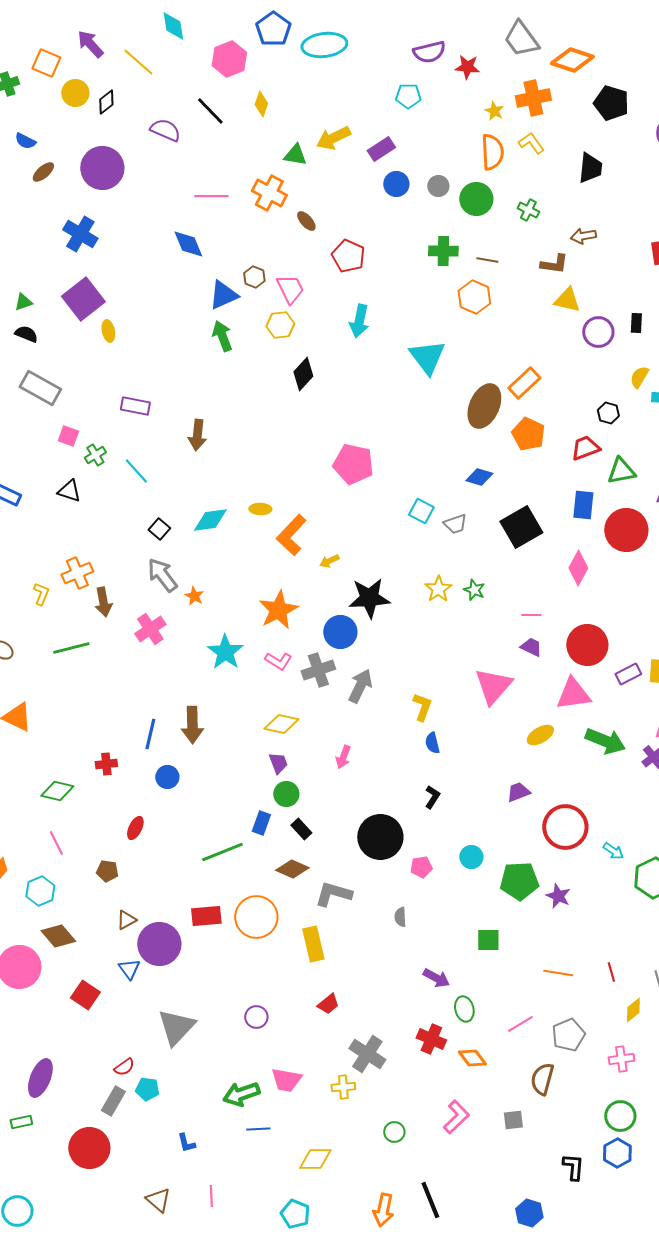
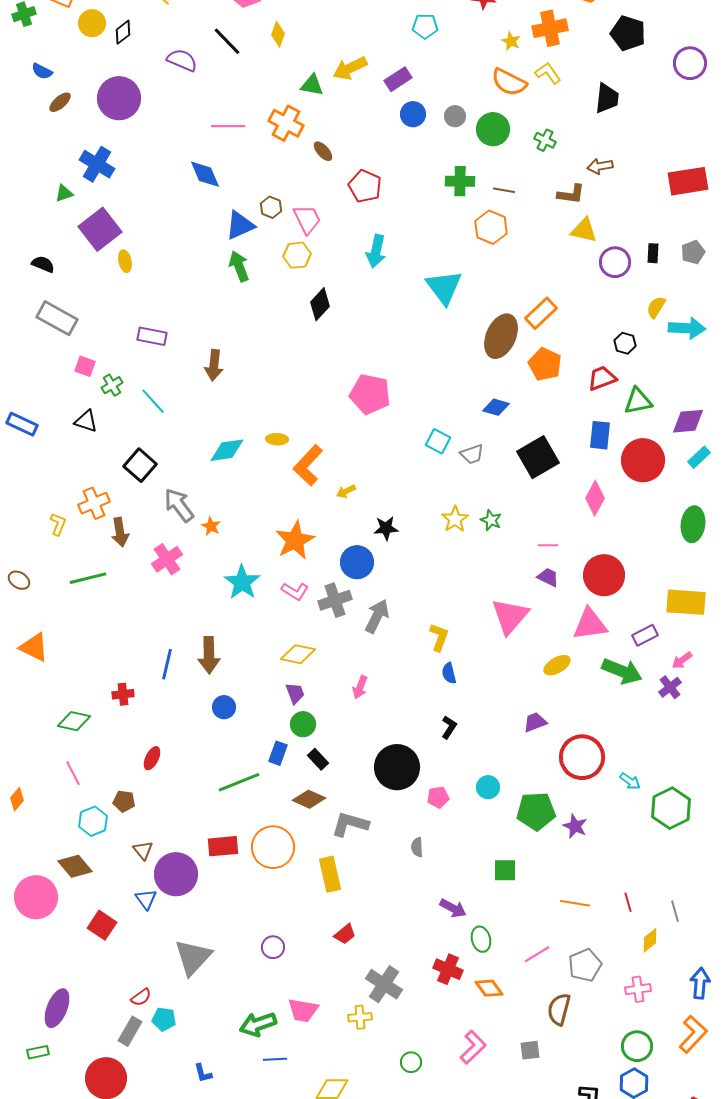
orange semicircle: (492, 152) -> (509, 82), turned 120
green triangle: (23, 302) -> (64, 193), moved
black square: (159, 529) -> (140, 465), moved, size x1.5
black star: (369, 598) -> (386, 528), size x0.6
purple rectangle: (628, 674) -> (645, 635), moved
blue circle: (167, 777) -> (224, 707), moved
cyan hexagon: (40, 891) -> (93, 821), moved
brown triangle: (126, 920) -> (143, 850), turned -40

